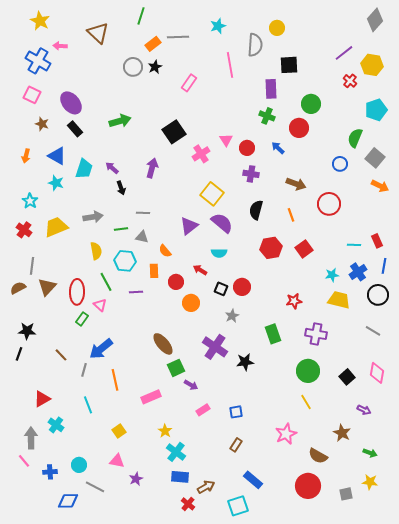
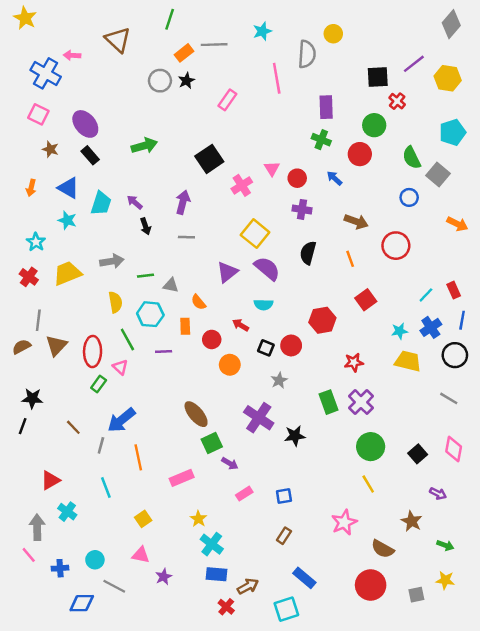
yellow star: (40, 21) -> (25, 18), moved
black square: (289, 65) -> (378, 77), moved
red cross: (350, 81) -> (397, 101), moved
green semicircle: (355, 138) -> (412, 158), moved, turned -48
gray square: (375, 158) -> (438, 175), moved
gray line: (143, 213) -> (186, 237), moved
cyan line: (354, 245) -> (426, 295), turned -48
red hexagon: (271, 248) -> (322, 320), moved
purple cross: (316, 334) -> (361, 402), moved, turned 35

